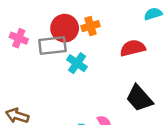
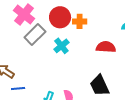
pink cross: (19, 38) -> (24, 14), size x1.5
gray rectangle: (52, 45) -> (35, 34), moved, turned -55

